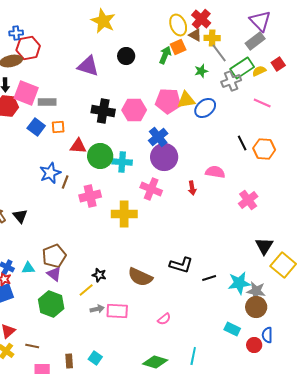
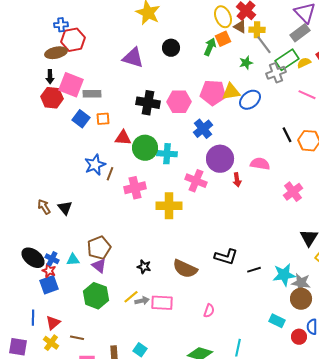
purple circle: (164, 157) -> (220, 159), moved
yellow line: (86, 290) -> (131, 297), moved
pink semicircle: (164, 319) -> (209, 311), turned -32

